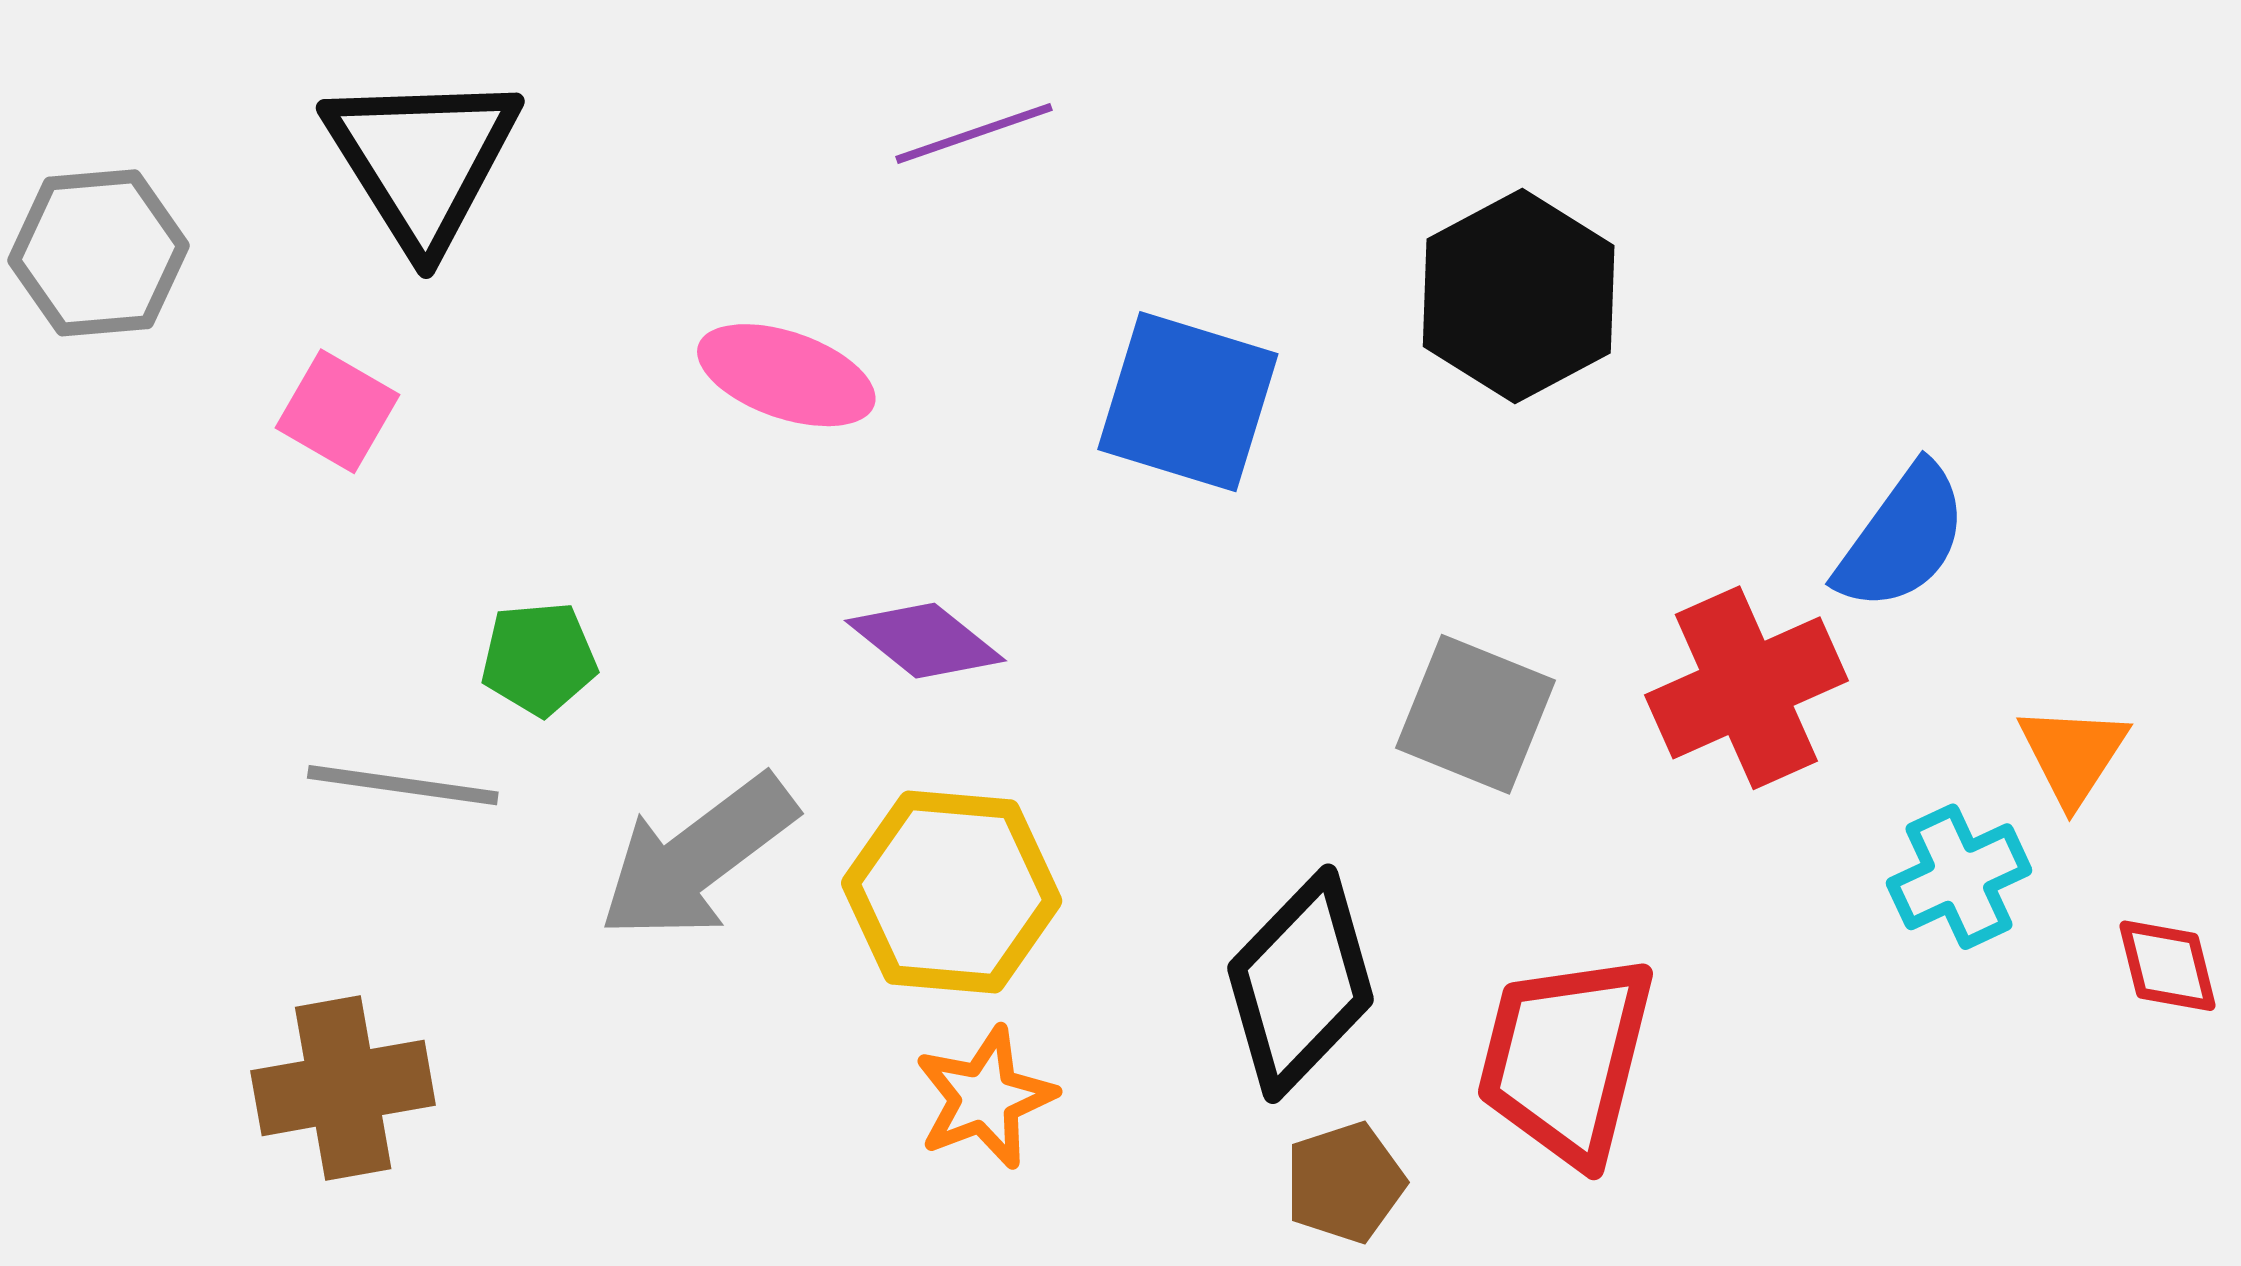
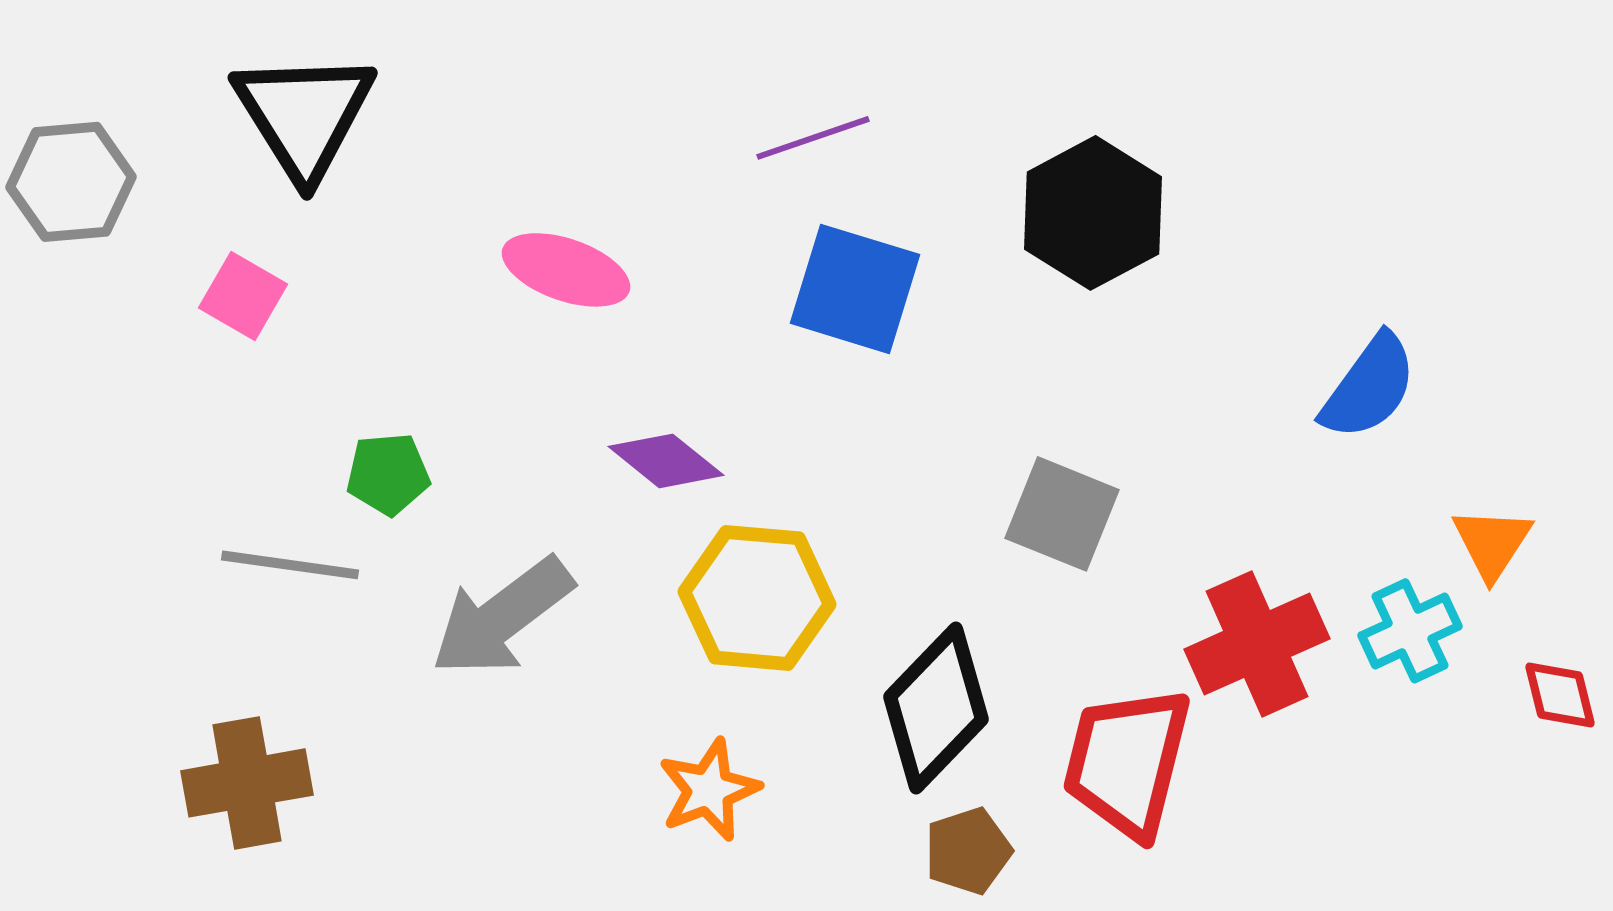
purple line: (974, 133) -> (813, 138), moved
red cross: (1746, 688) -> (1257, 644), moved
yellow hexagon: (952, 892) -> (757, 598), moved

